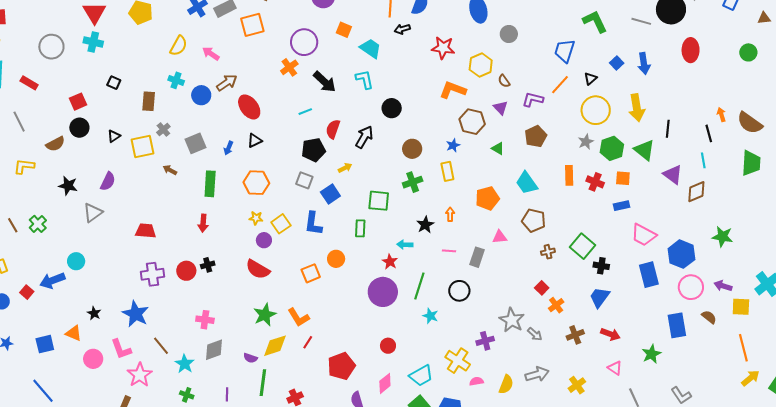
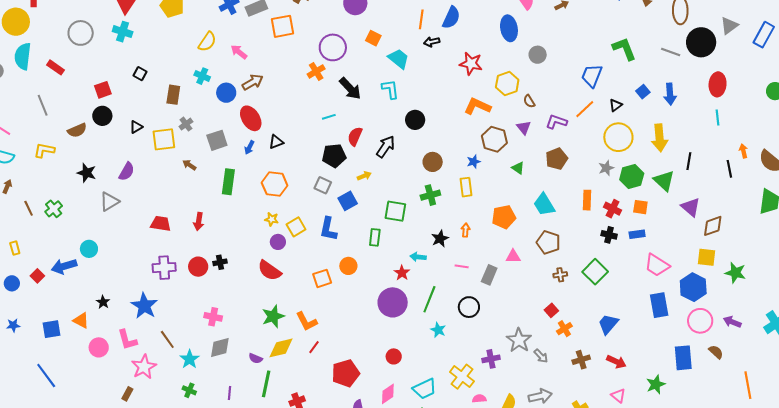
red ellipse: (249, 107) -> (251, 118), moved
cyan line: (703, 160) -> (717, 117), moved
red arrow: (203, 223) -> (199, 221), moved
black cross: (601, 266) -> (609, 235), moved
yellow square: (741, 307) -> (706, 257), moved

